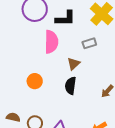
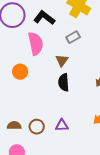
black L-shape: (65, 18) -> (44, 18), turned -130
orange circle: (35, 81) -> (20, 72), moved

